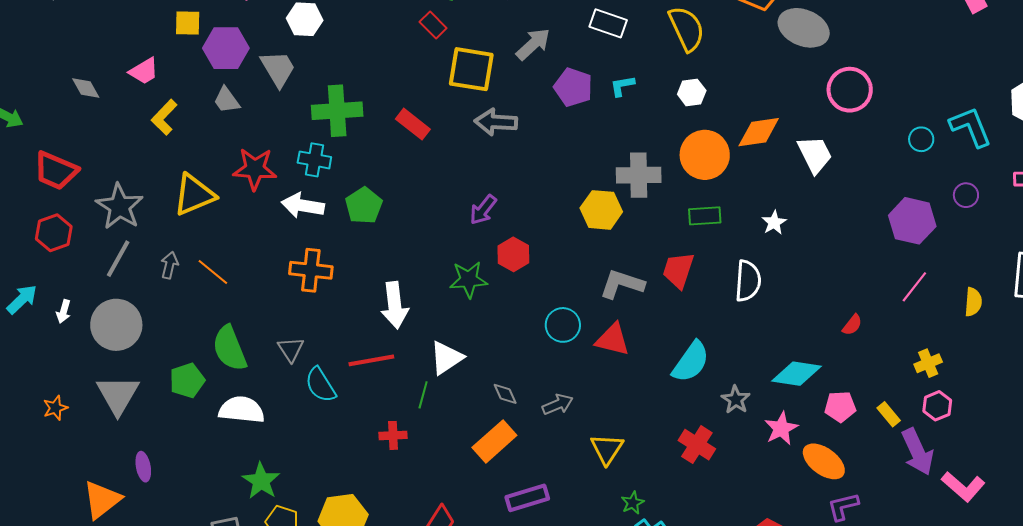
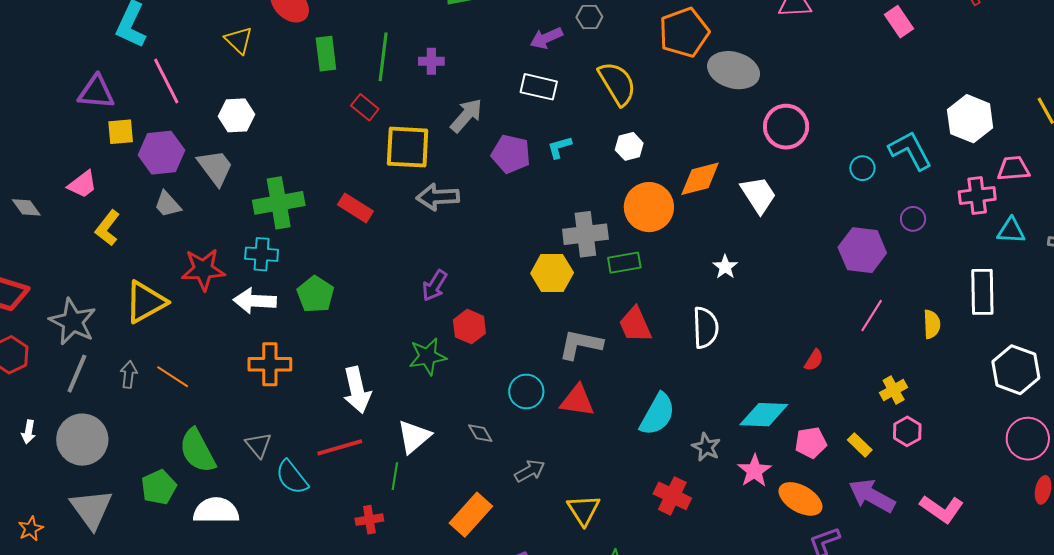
green rectangle: (705, 216) -> (624, 263), moved
red trapezoid: (678, 270) -> (635, 325), turned -36
gray diamond: (505, 394) -> (480, 433), moved
purple arrow: (917, 452) -> (872, 496), moved, turned 150

